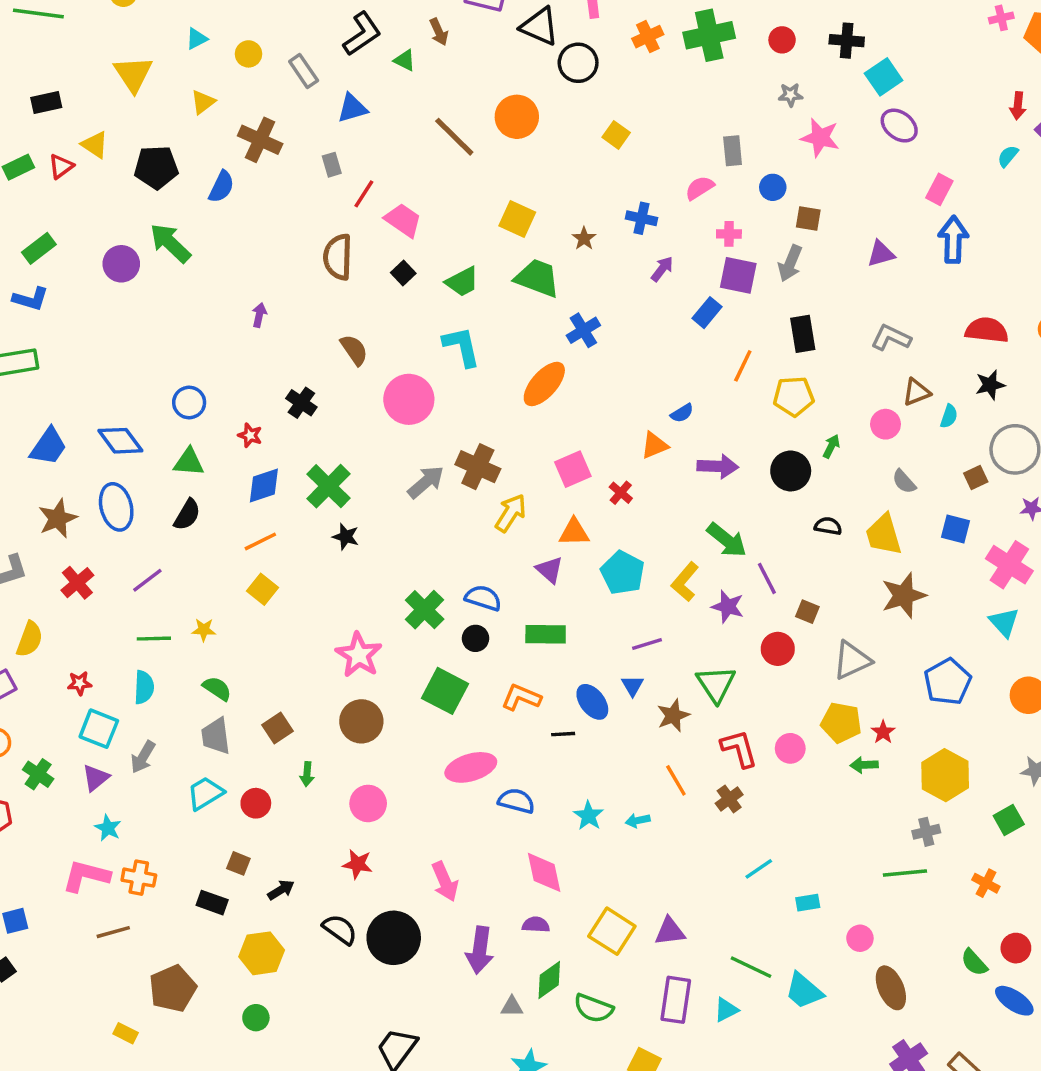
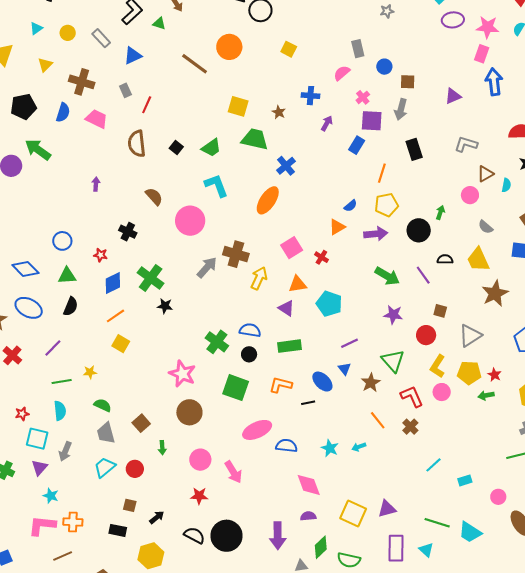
purple ellipse: (899, 126) -> (453, 20), turned -35
pink star: (820, 138) -> (488, 27), moved
pink trapezoid: (403, 220) -> (97, 119), moved
pink cross: (729, 234) -> (363, 97), turned -32
yellow pentagon: (794, 396) -> (386, 205), moved
blue ellipse: (116, 507) -> (29, 308), turned -40
purple line: (767, 578) -> (423, 275), moved
yellow L-shape: (685, 582) -> (438, 366), moved
pink arrow: (445, 881) -> (233, 472), moved
cyan triangle: (726, 1010) -> (426, 550), turned -42

